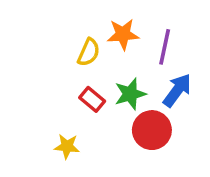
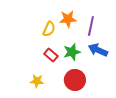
blue arrow: (177, 90) -> (98, 50), turned -102
red circle: (152, 130) -> (75, 80), moved

